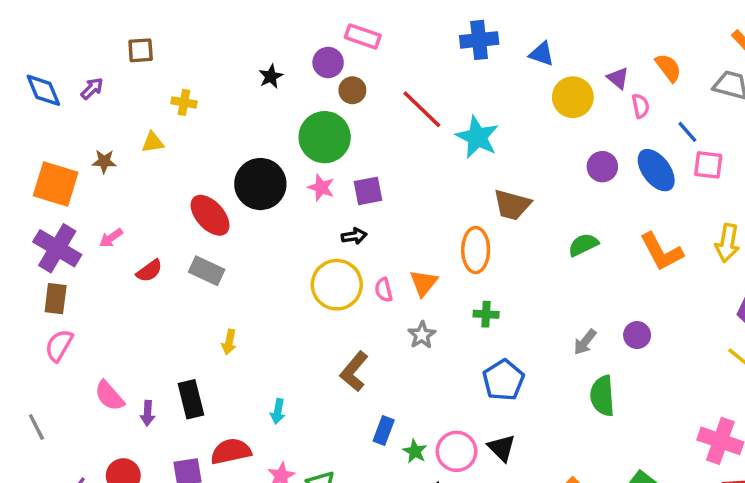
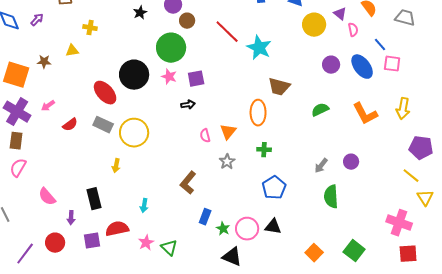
yellow circle: (337, 285) -> (134, 133), moved
purple arrow: (148, 413) -> (71, 218), moved
black triangle: (502, 448) -> (273, 227), turned -36

